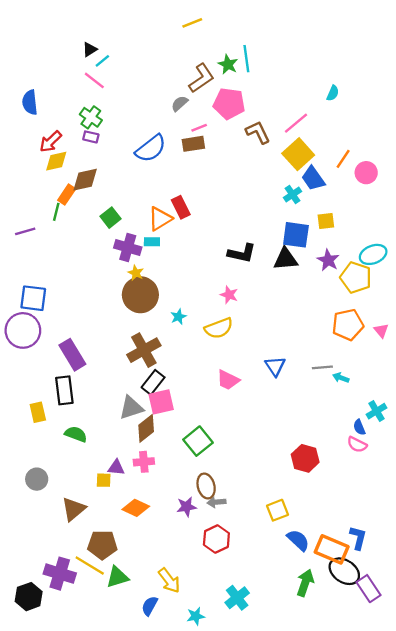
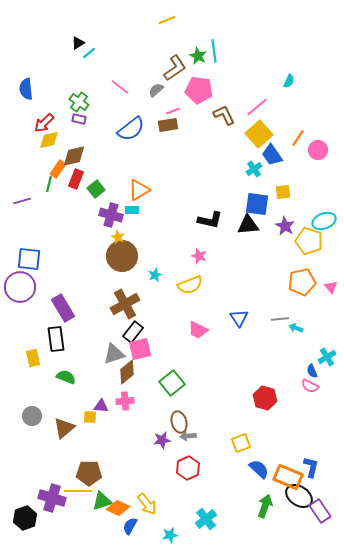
pink line: (94, 80) -> (120, 87), moved
red rectangle: (181, 207) -> (76, 179), moved, turned 48
orange diamond: (136, 508) -> (118, 508), moved
brown triangle: (74, 509) -> (64, 428), moved
yellow line: (90, 565) -> (78, 491), turned -32

